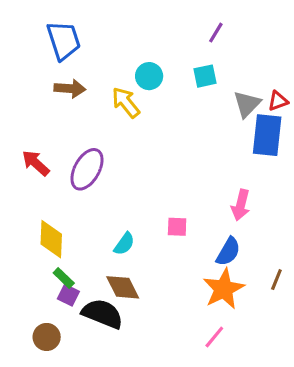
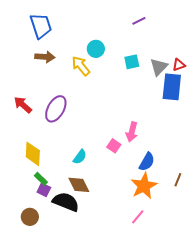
purple line: (216, 33) -> (139, 21), turned 32
cyan square: (205, 76) -> (132, 62), moved
pink arrow: (241, 205) -> (132, 132), moved
pink square: (177, 227) -> (114, 146), turned 32

